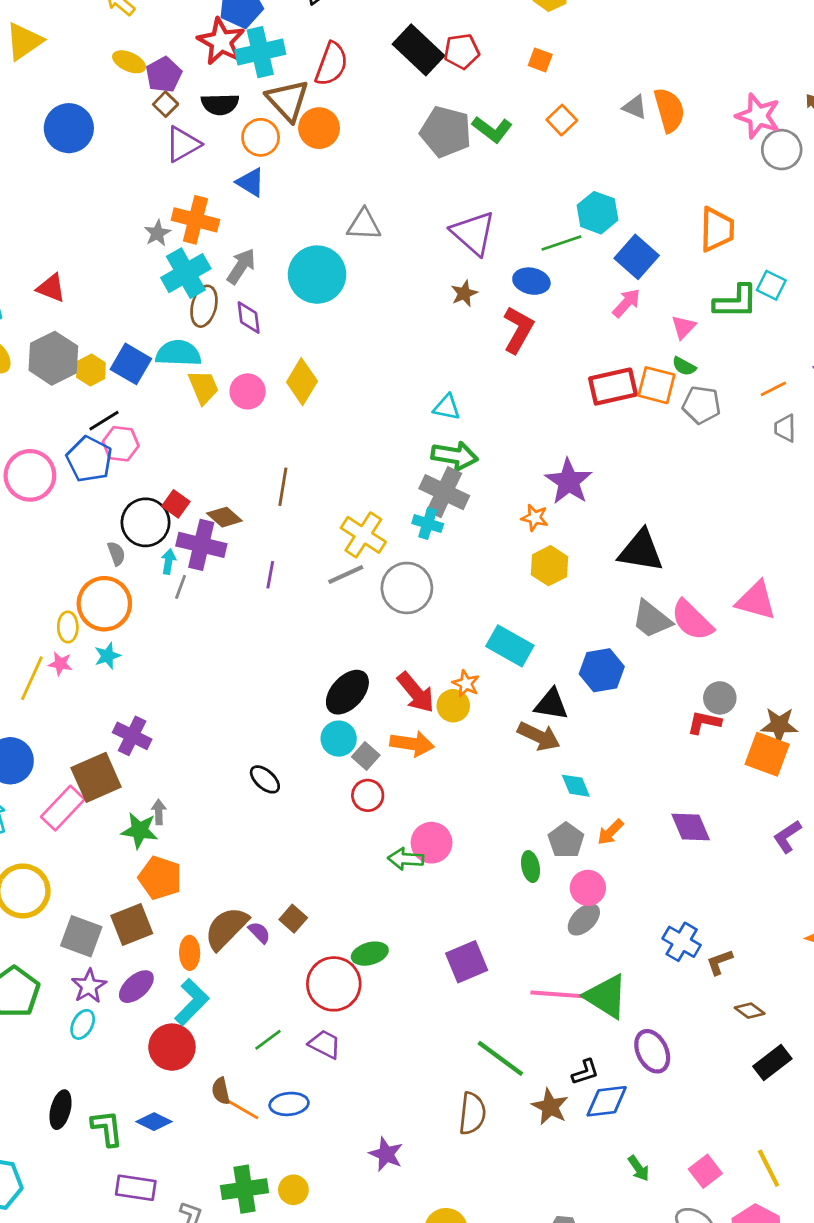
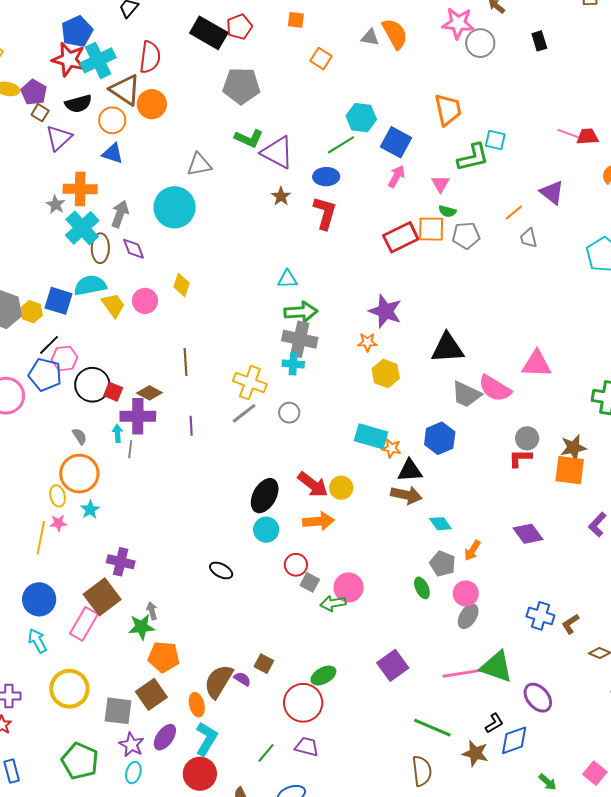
green L-shape: (492, 129) -> (249, 138), moved
yellow diamond: (302, 382) -> (182, 285), size x0.7
black circle: (146, 522) -> (92, 385), moved
gray circle: (407, 588) -> (289, 413), size x0.6
orange star: (466, 684) -> (391, 448), moved
gray square: (366, 756) -> (310, 582), moved

